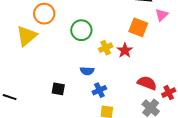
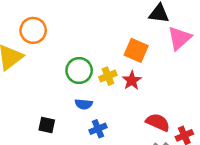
pink triangle: (162, 15) -> (179, 38), size x1.5
orange square: (138, 27) -> (136, 50), moved
green circle: (81, 30) -> (79, 71), moved

